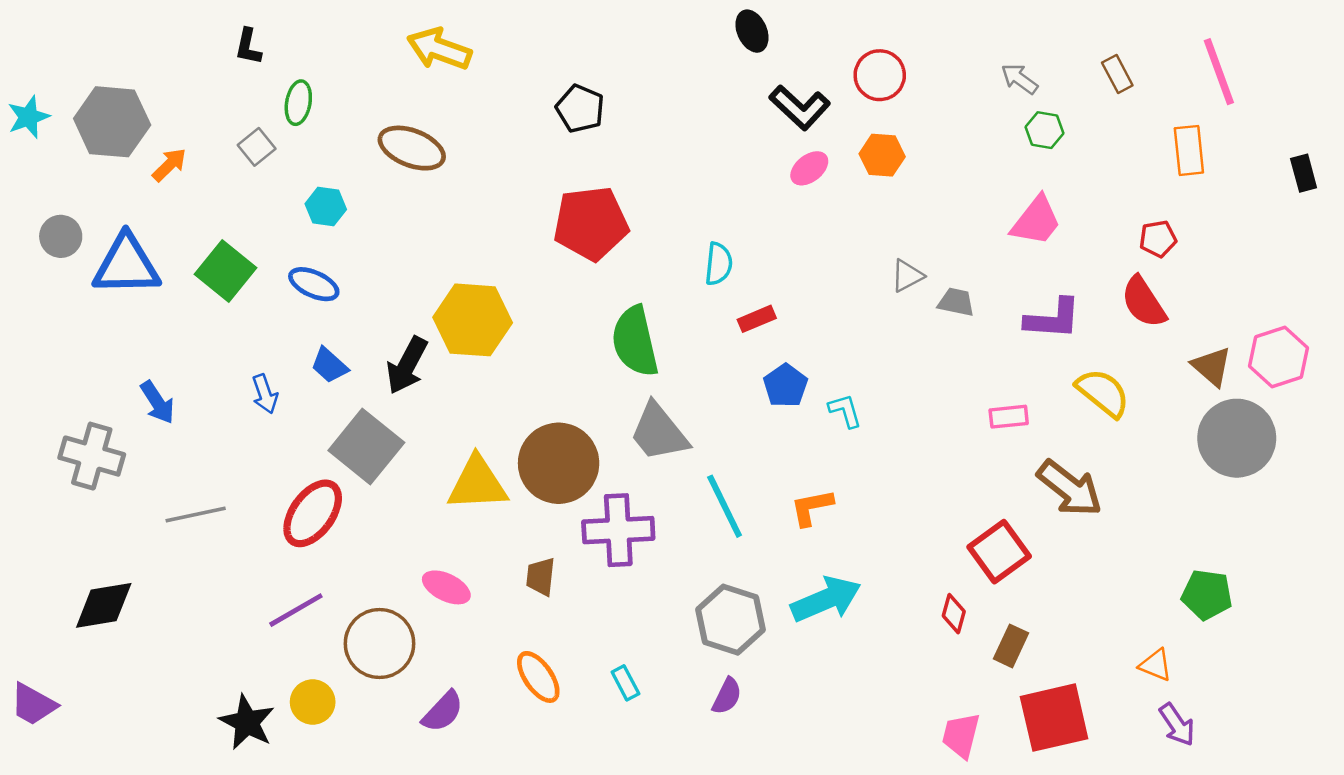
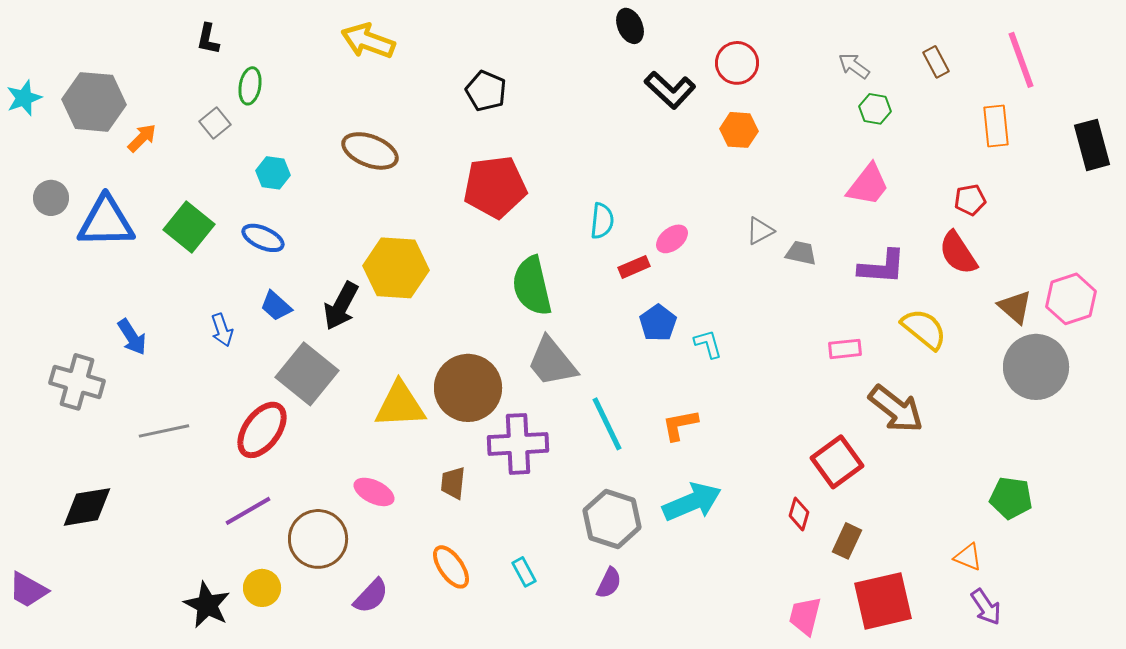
brown ellipse: (412, 148) -> (370, 151), moved
pink ellipse: (809, 168) -> (672, 239), moved
black rectangle: (1304, 173) -> (1092, 145), size x1.6

